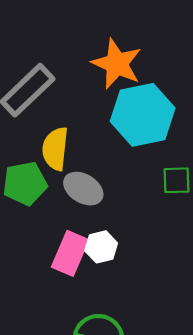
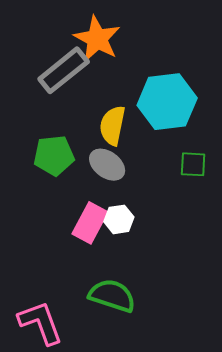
orange star: (117, 64) -> (97, 39), moved
yellow semicircle: (55, 149) -> (112, 126), moved

